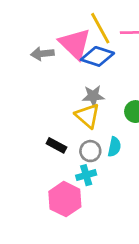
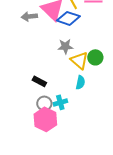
yellow triangle: (88, 116) -> (79, 60), moved
gray circle: (90, 151) -> (44, 103), moved

